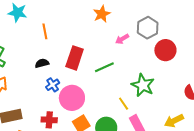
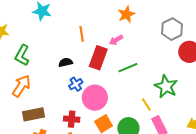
orange line: (45, 31) -> (82, 34), moved
pink arrow: (122, 39) -> (116, 40), moved

